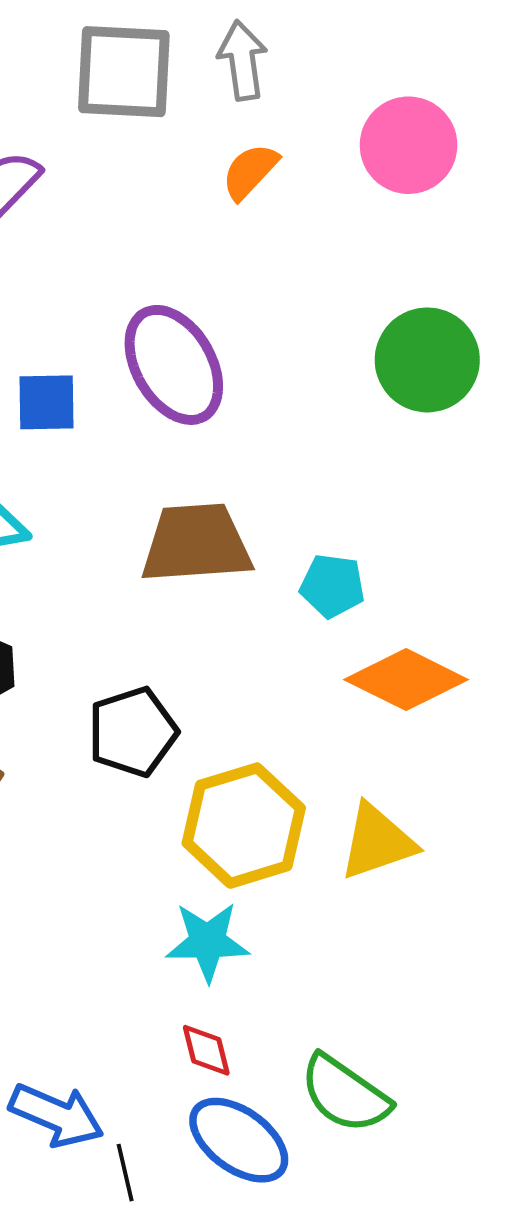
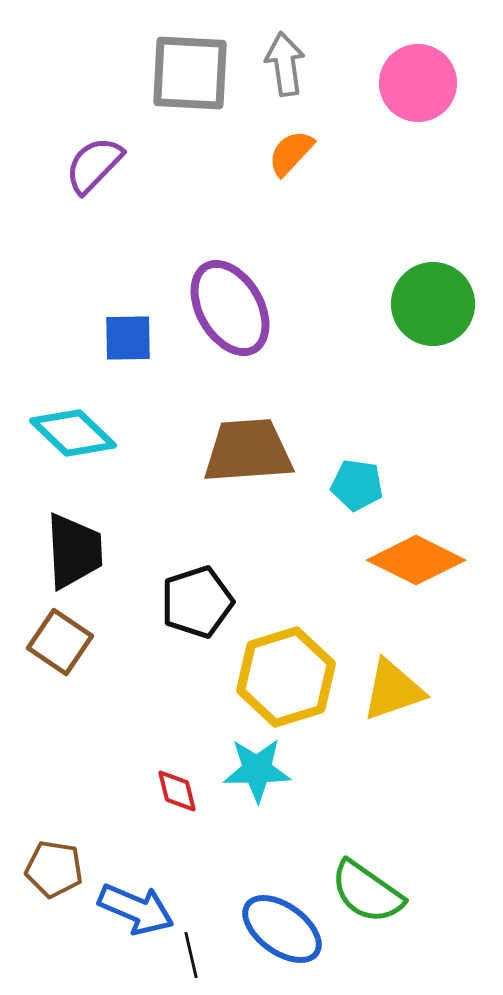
pink circle: (409, 145) -> (418, 83), moved
red diamond: (206, 1050) -> (177, 791), moved

